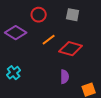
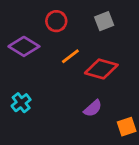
gray square: (73, 15) -> (104, 21), turned -32
purple semicircle: (65, 77) -> (93, 108), turned 48

